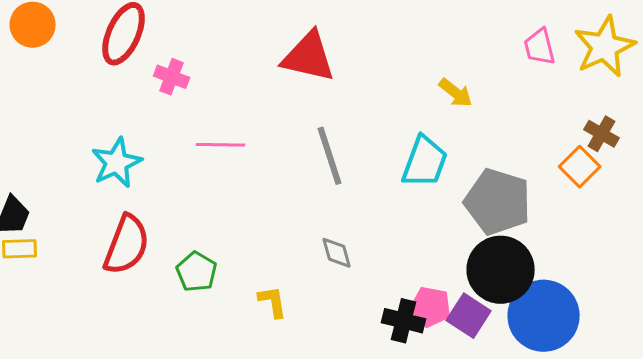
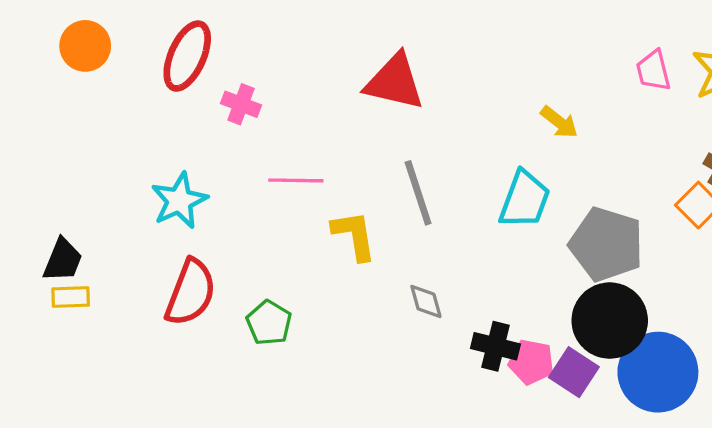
yellow L-shape: (273, 302) -> (354, 235), moved, size x1.4
black cross: (404, 321) -> (495, 346), moved

